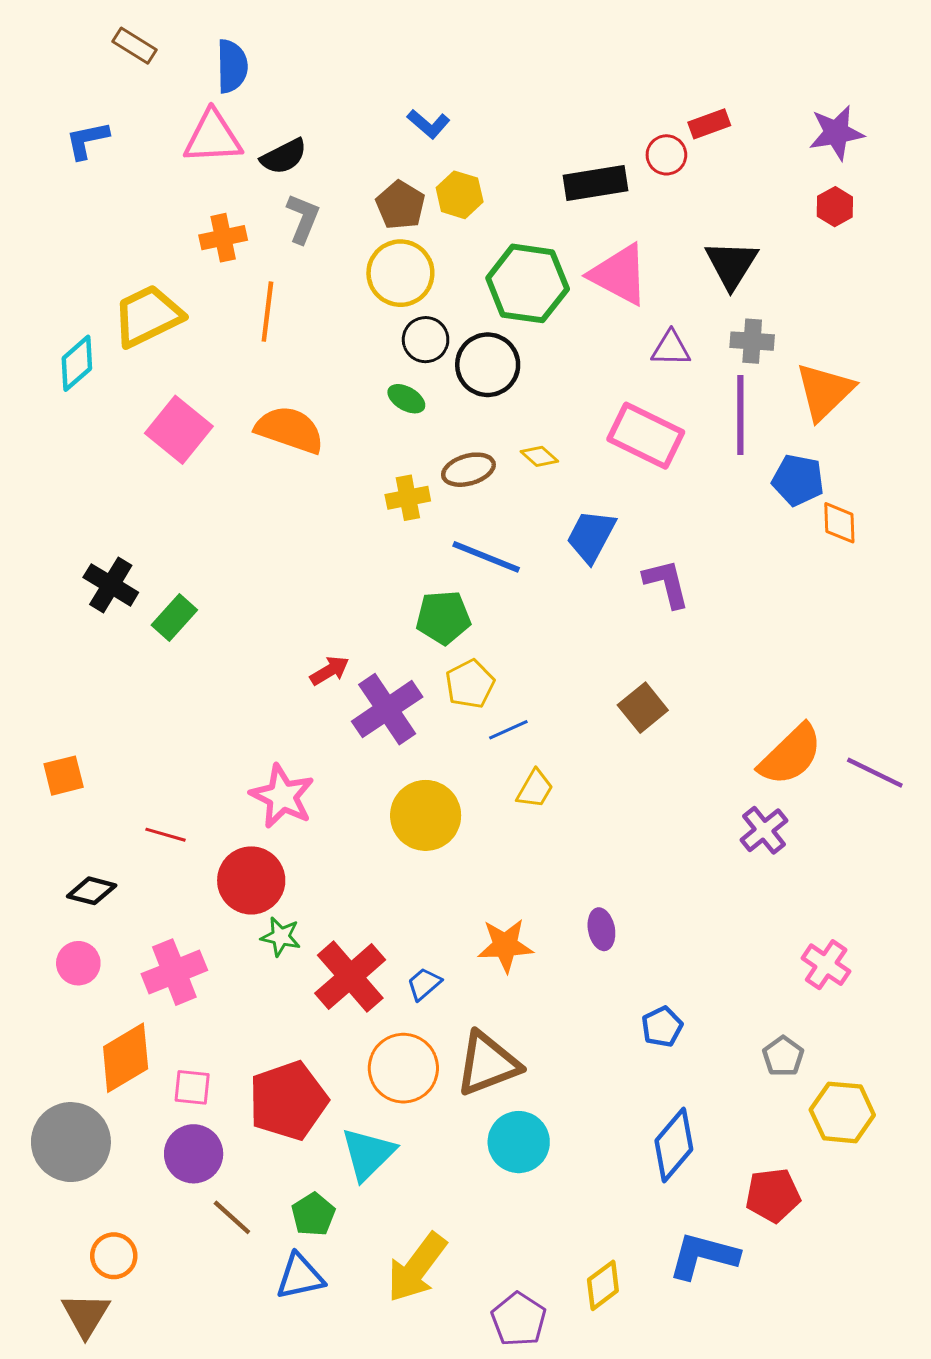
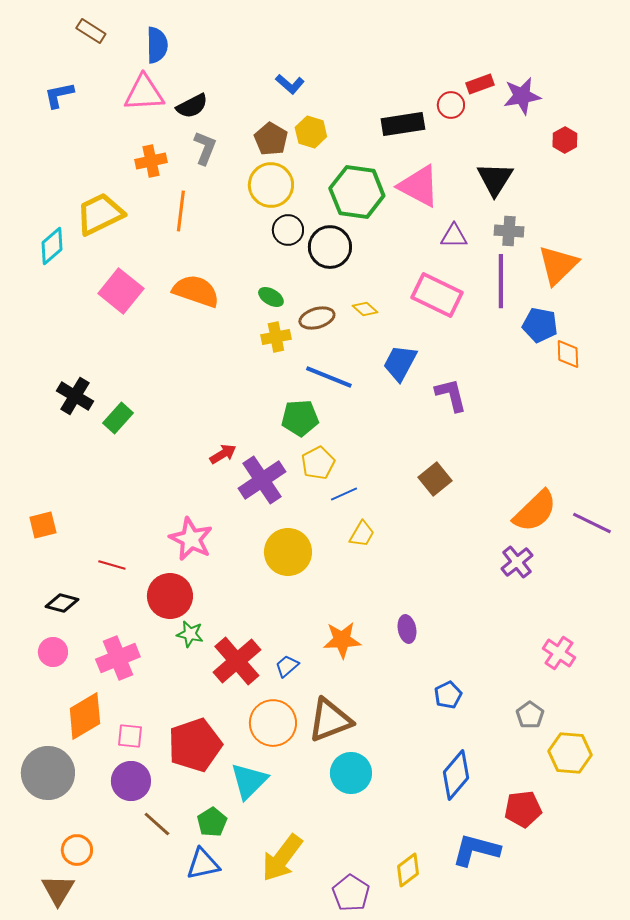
purple star: (836, 133) -> (522, 96), moved
green ellipse: (406, 399) -> (271, 297), moved

